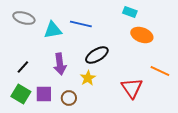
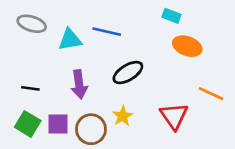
black line: (23, 67) -> (30, 88), turned 56
yellow star: (88, 78) -> (123, 116), moved
brown circle: (69, 98) -> (91, 129), size x1.5

